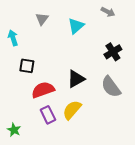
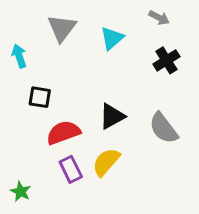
gray triangle: (42, 19) -> (62, 28), size x1.5
black cross: (113, 52) -> (166, 60), moved

